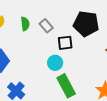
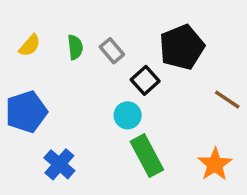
black pentagon: (86, 24) -> (182, 47), turned -30
black square: (65, 43) -> (145, 80), turned -35

